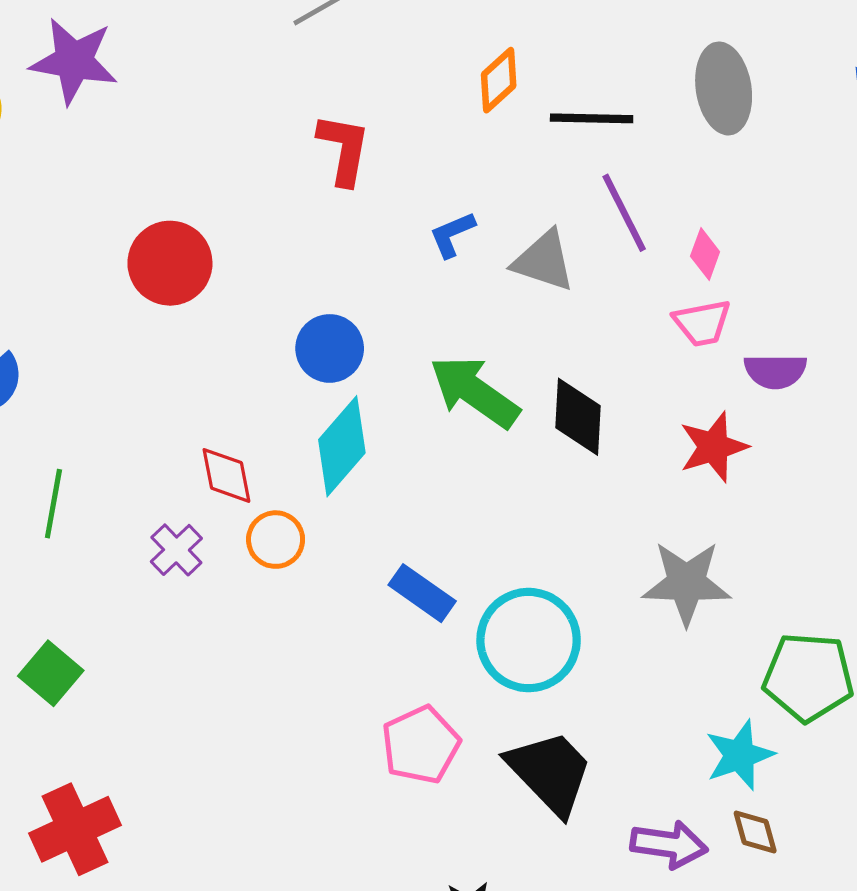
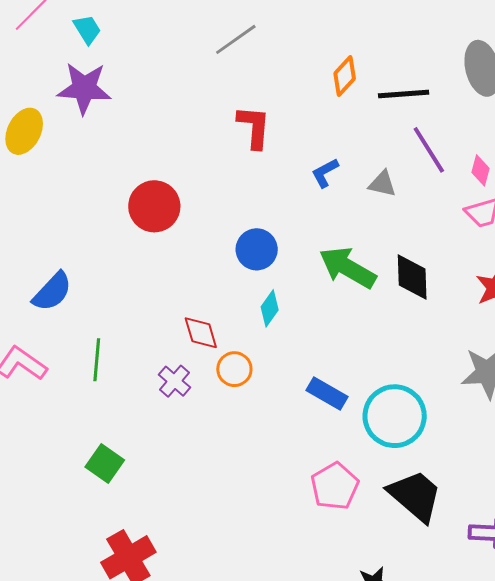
gray triangle: (544, 261) -> (382, 184), size x0.7
cyan diamond: (342, 446) -> (270, 308), size x0.6

